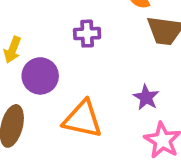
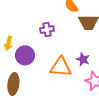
orange triangle: (83, 119) -> (61, 67), moved

